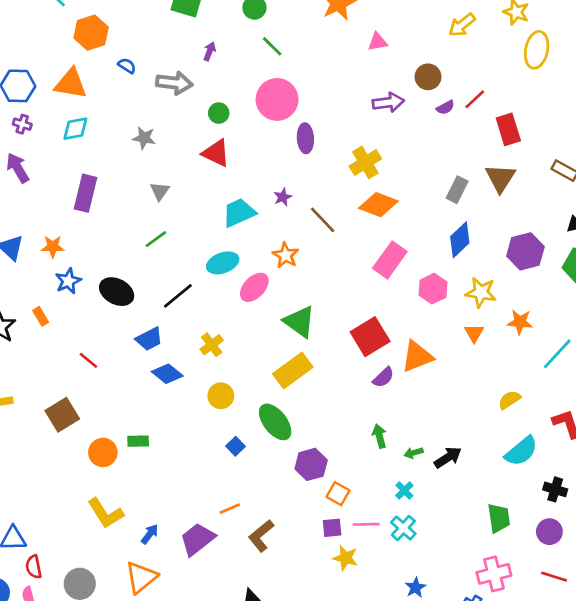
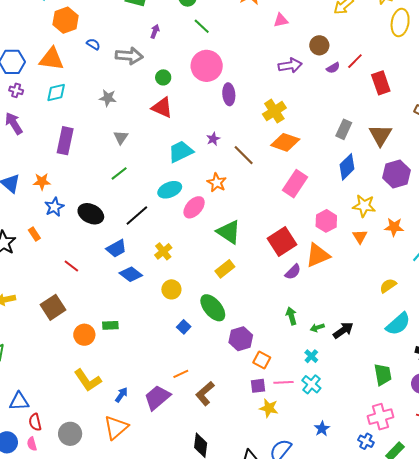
brown triangle: (500, 178) -> (380, 135), moved
pink hexagon: (433, 289) -> (326, 221), moved
yellow rectangle: (293, 371) -> (225, 269), size x0.7

